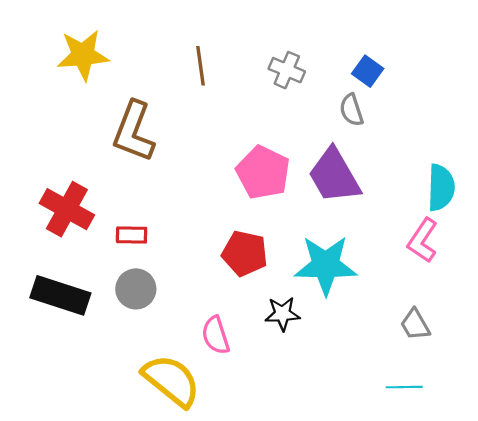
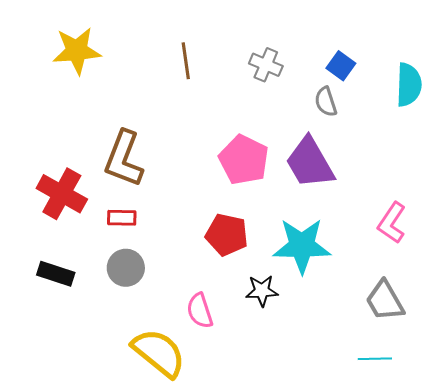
brown L-shape: (134, 132) -> (124, 159), moved
cyan semicircle: (441, 188) -> (409, 85), moved
black rectangle: (60, 295) -> (56, 274), size x0.7
gray trapezoid: (415, 325) -> (385, 301), size x1.4

